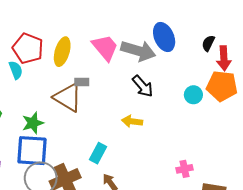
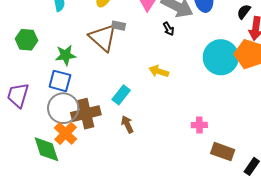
black arrow: (143, 86) -> (168, 29), moved, size x0.6
cyan circle: (193, 95) -> (221, 57), size x2.0
blue square: (32, 151) -> (60, 81), size x0.7

